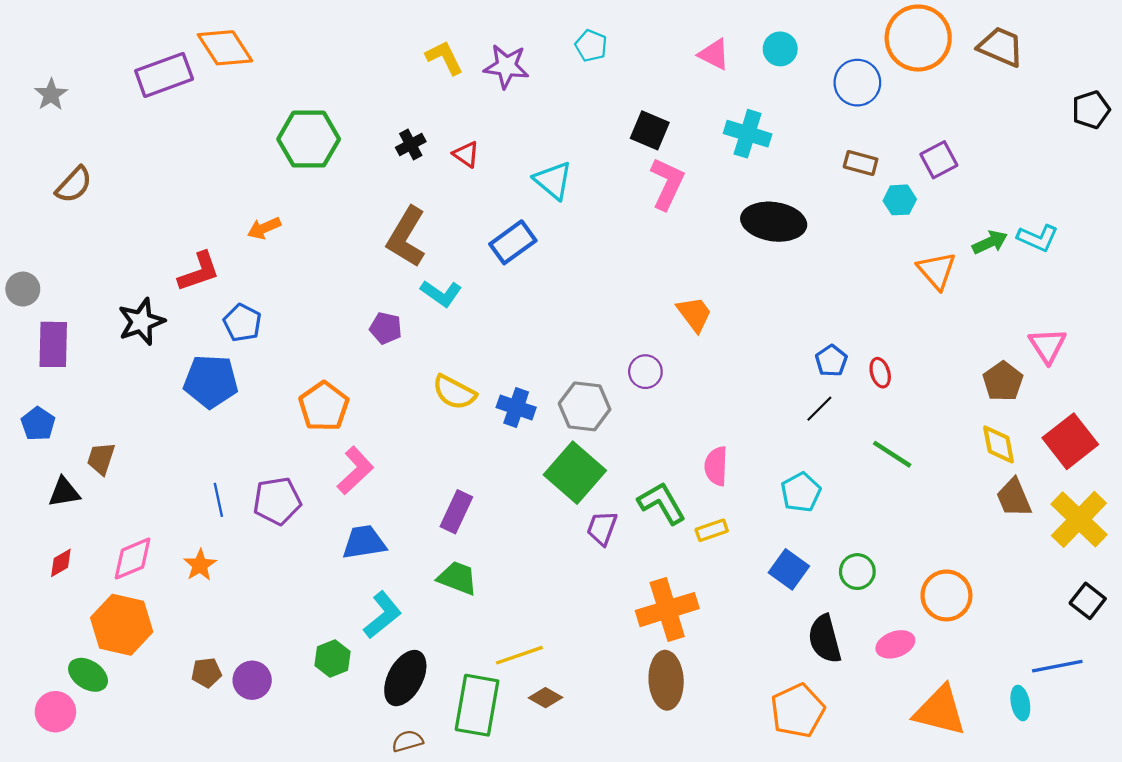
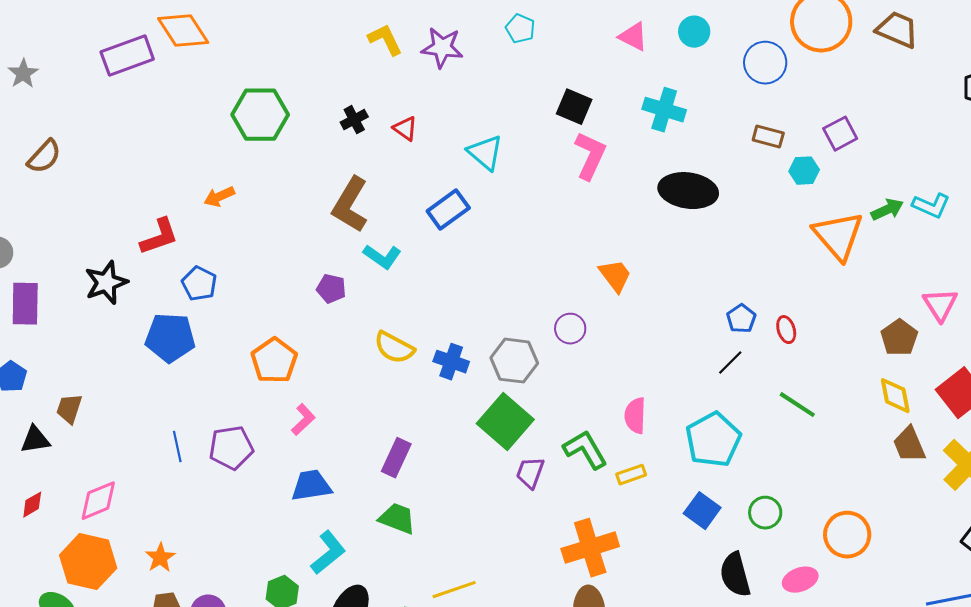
orange triangle: (937, 271) -> (838, 236), size x1.4
pink L-shape: (355, 470) -> (303, 420), size x0.7
cyan pentagon: (801, 492) -> (713, 440), size x1.5
orange star: (200, 565) -> (160, 558), moved

